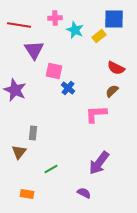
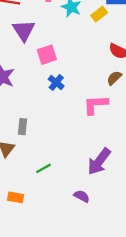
pink square: (54, 71) -> (47, 55), turned -30
blue cross: (68, 88) -> (56, 83), moved

